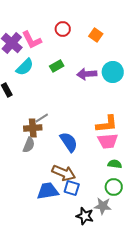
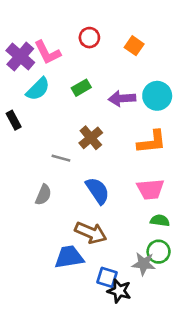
gray line: (42, 118) -> (61, 158), turned 48
orange L-shape: (107, 124) -> (152, 142), moved
brown cross: (33, 128) -> (91, 138), moved, turned -36
blue square: (72, 188) -> (107, 277), moved
gray star: (103, 206) -> (144, 264), moved

